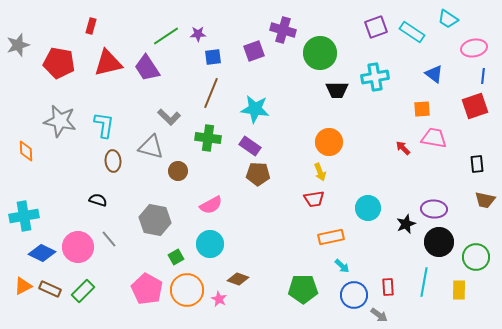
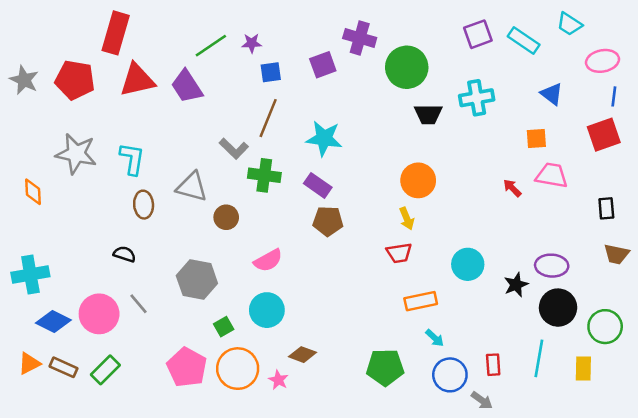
red rectangle: (91, 26) -> (116, 33), size x2.0
gray star: (18, 45) -> (24, 80), moved, turned -30
gray L-shape: (169, 117) -> (234, 149), moved

